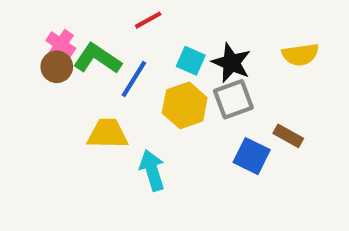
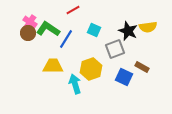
black star: (231, 63) -> (128, 31), moved
yellow hexagon: (185, 105) -> (91, 69), moved

